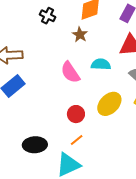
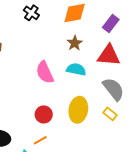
brown star: (80, 35) -> (75, 43), moved
yellow ellipse: (109, 104) -> (78, 110), turned -45

